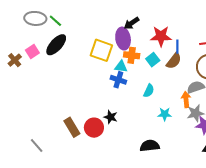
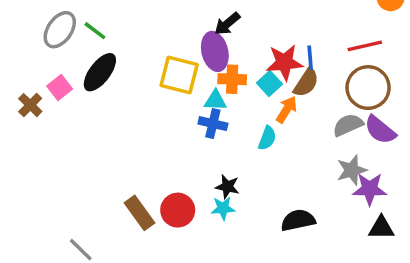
gray ellipse: (35, 18) -> (60, 30), turned -55
red star: (161, 36) -> (284, 62), moved
orange arrow: (186, 99) -> (287, 110), moved, turned 42
cyan star: (165, 114) -> (223, 208), moved
black star: (111, 117) -> (227, 187), moved
black semicircle: (150, 146) -> (298, 220), moved

